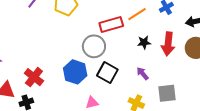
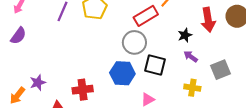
black star: (144, 42) -> (185, 35), moved
red cross: (34, 77) -> (83, 90), turned -30

